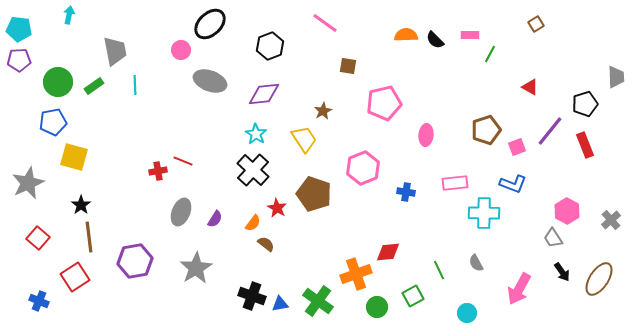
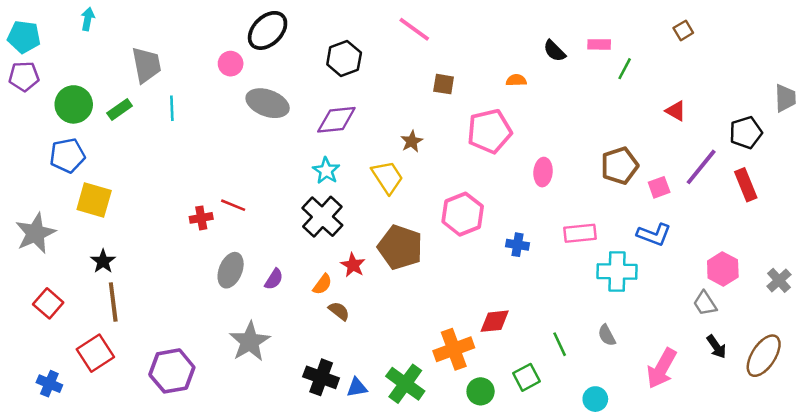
orange semicircle: (406, 35) -> (516, 80), moved, size x0.7
purple hexagon: (135, 261) -> (172, 371), moved

